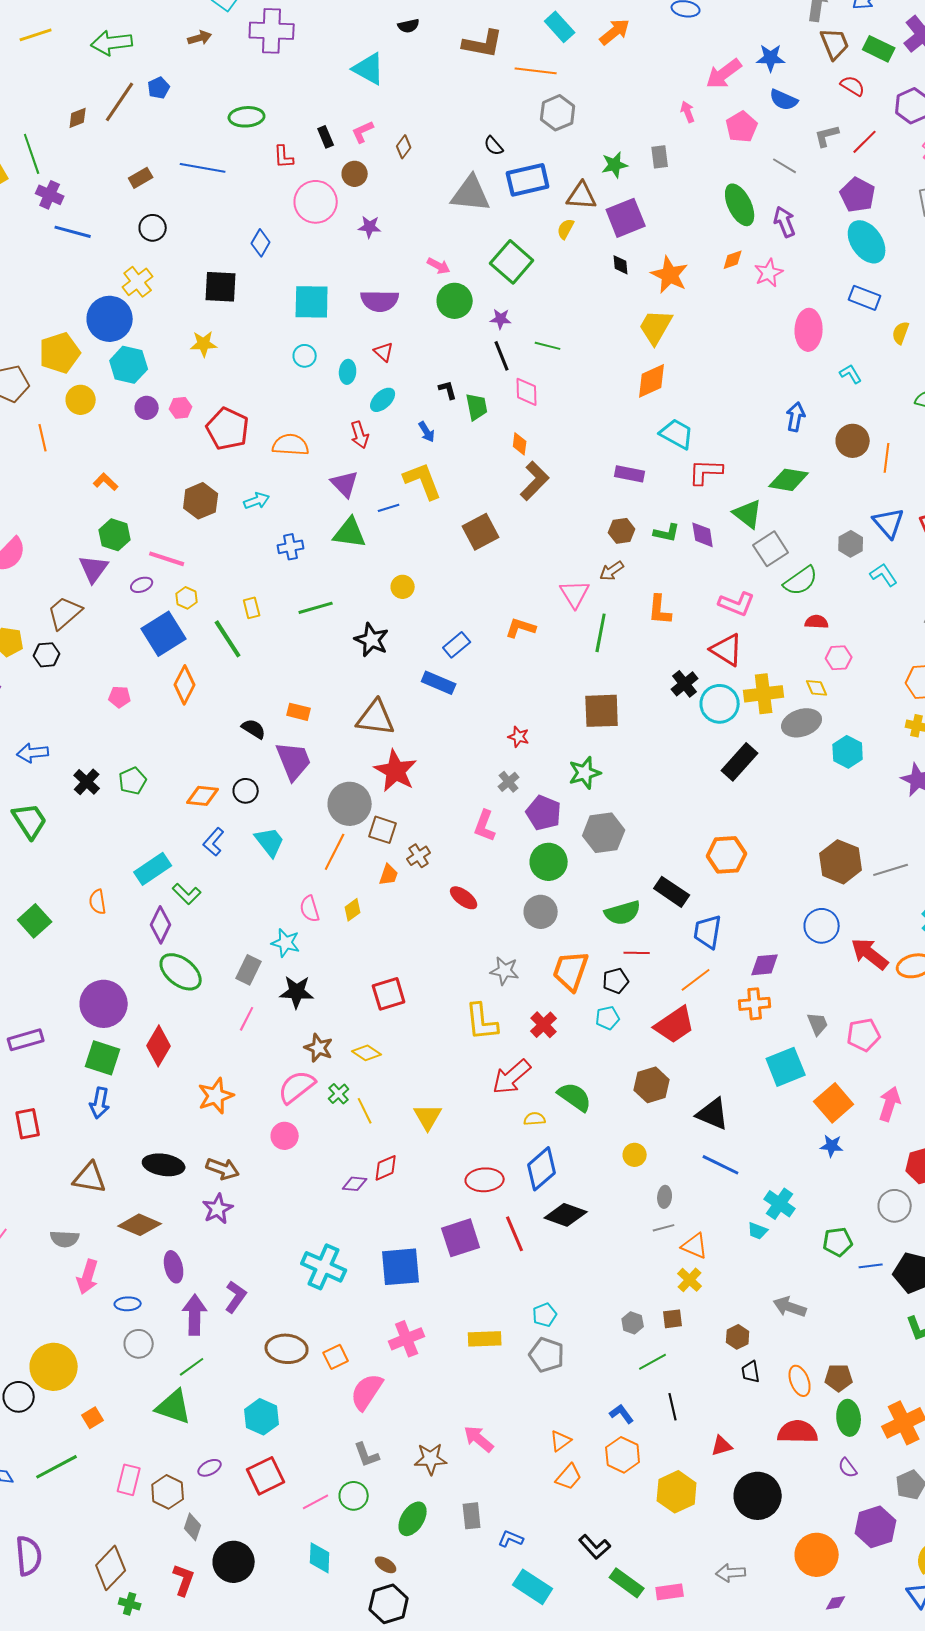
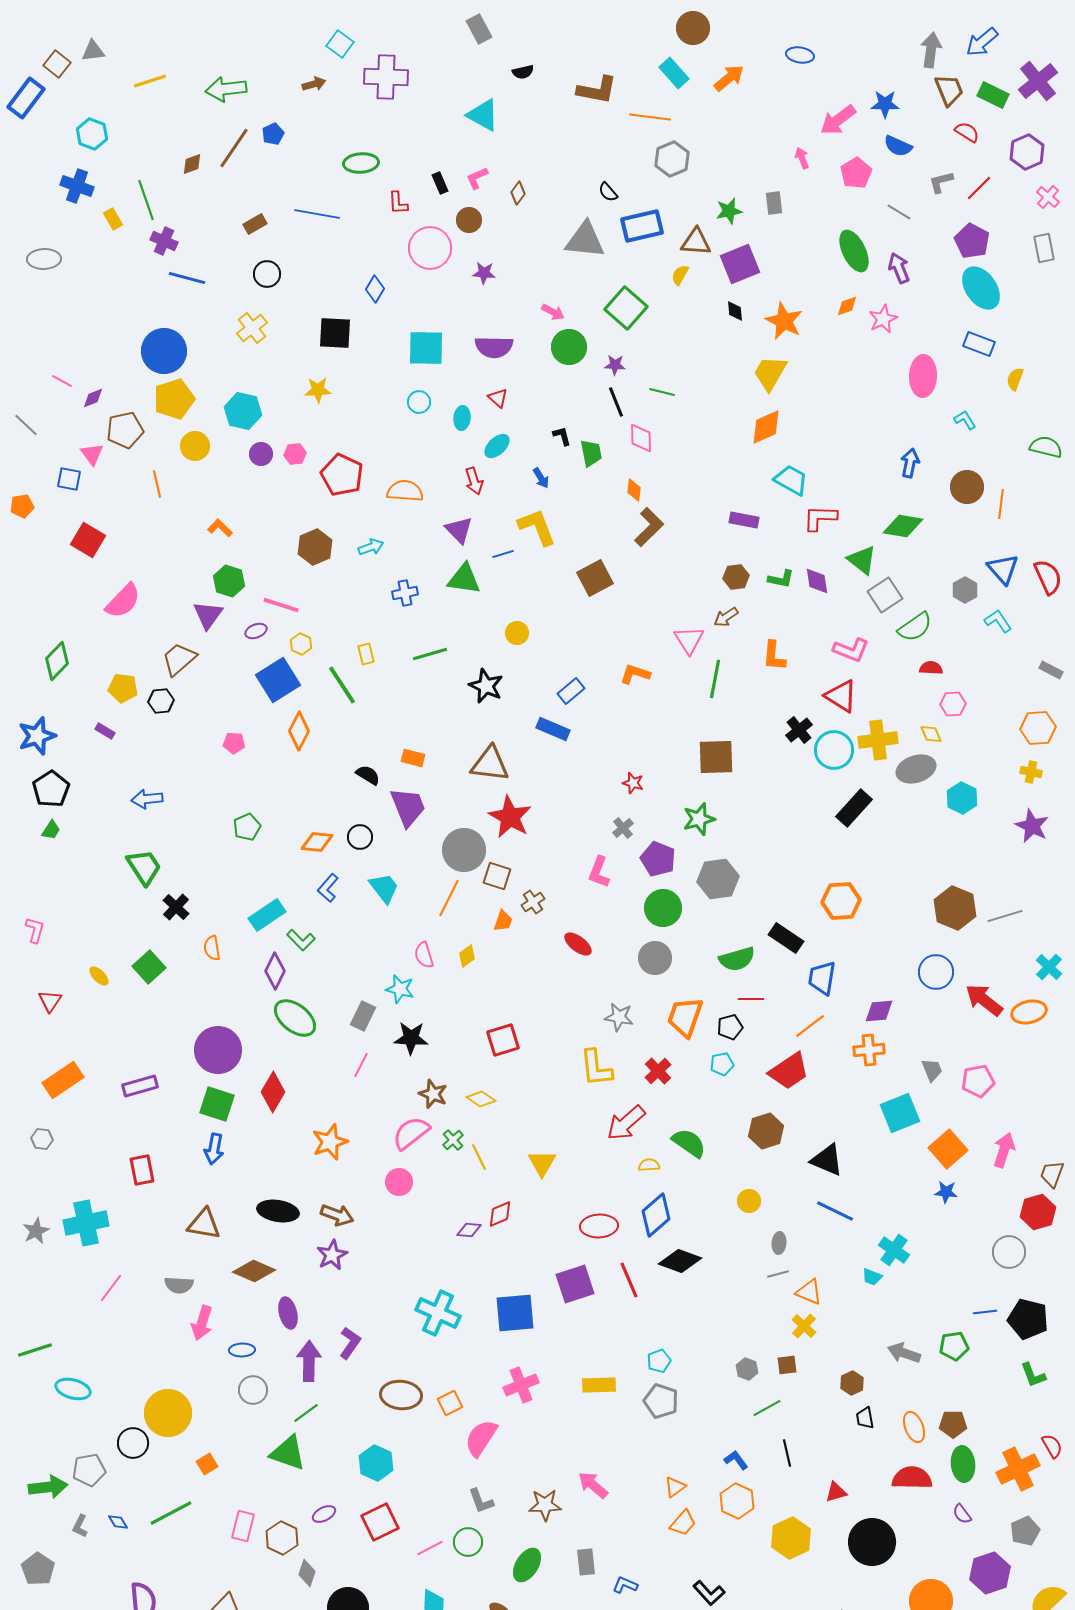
blue circle: (110, 319) -> (164, 351), moved
black cross: (87, 782) -> (176, 907), moved
green pentagon: (838, 1242) -> (954, 1346), moved

